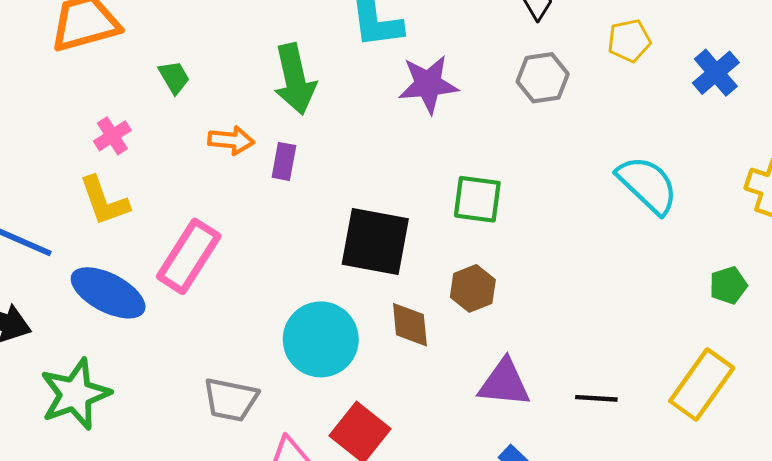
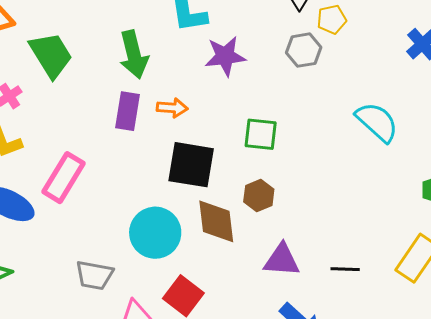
yellow pentagon: (629, 41) -> (332, 19), moved
green trapezoid: (174, 77) -> (51, 55), size x2.0
orange arrow: (231, 140) -> (172, 108), moved
purple rectangle: (284, 161) -> (127, 111), size x1.5
brown diamond: (410, 325) -> (216, 221), size x1.4

